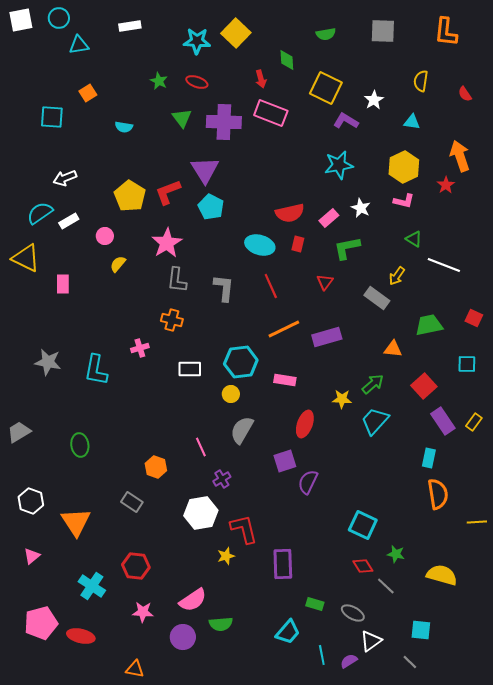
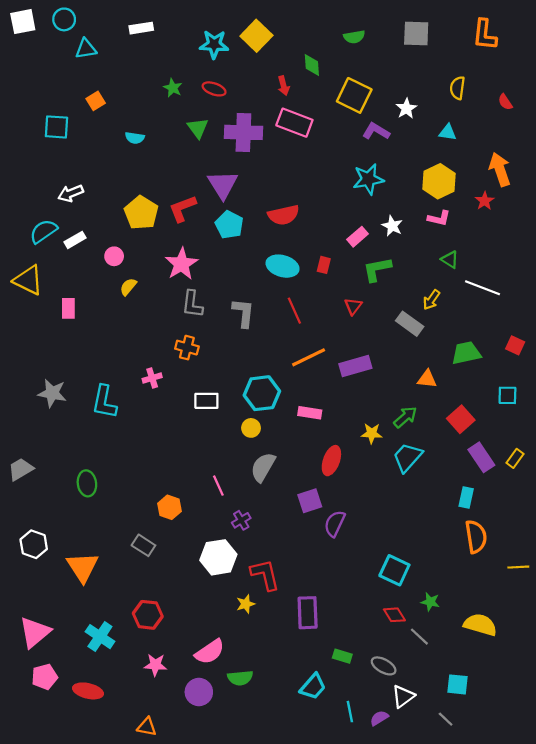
red semicircle: (290, 213) -> (284, 215), moved
pink triangle: (32, 556) -> (35, 632), moved, size x1.8
pink pentagon: (41, 623) -> (45, 677), size x0.7

